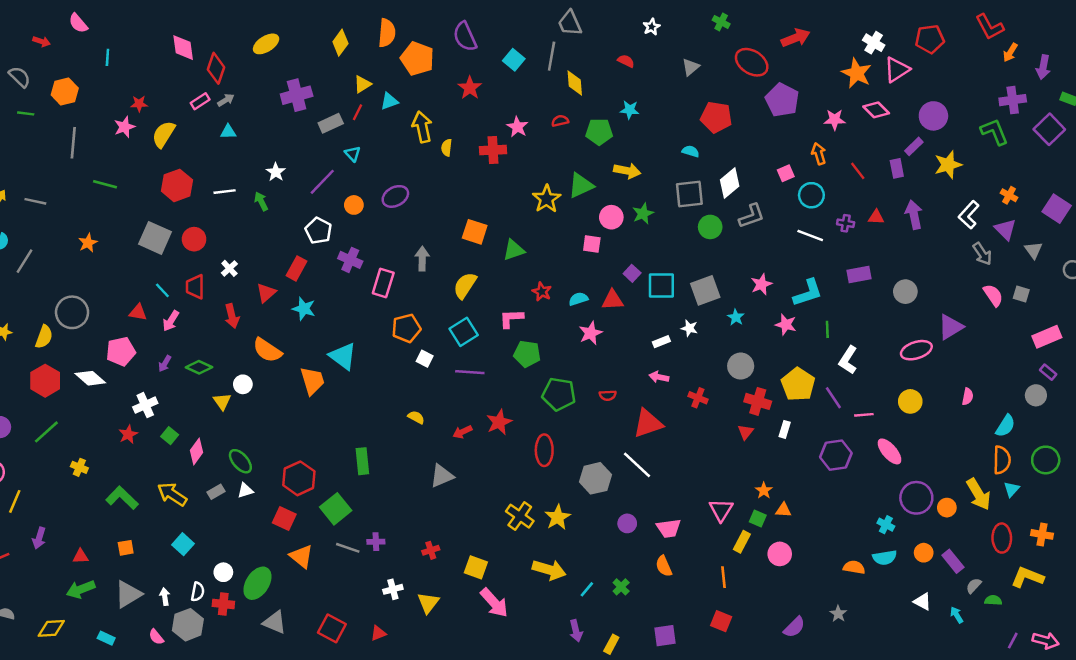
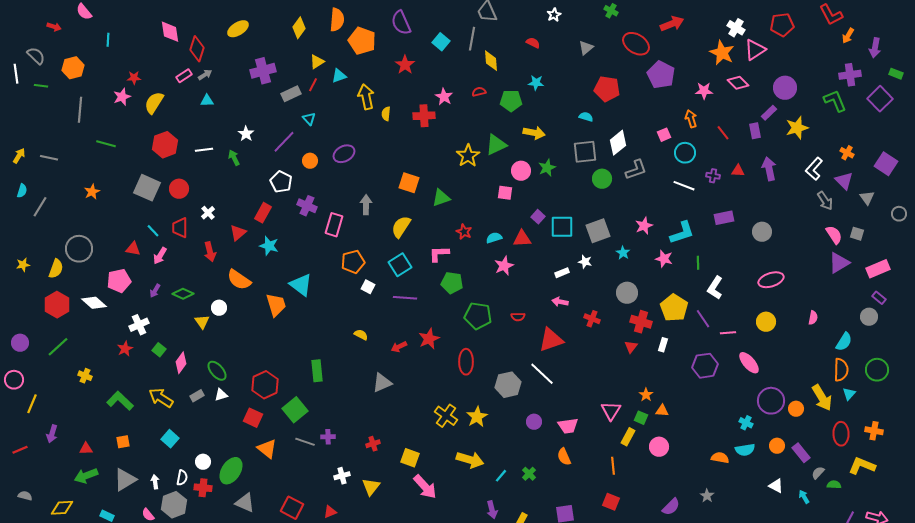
purple triangle: (951, 327) -> (839, 263), moved

